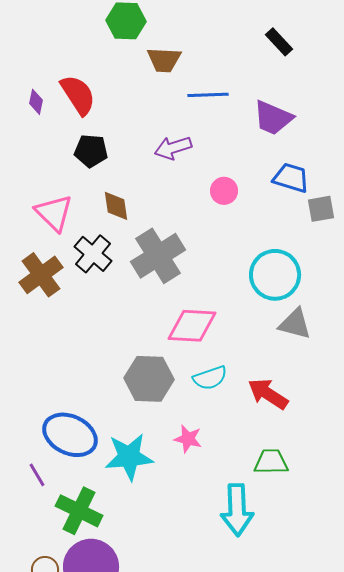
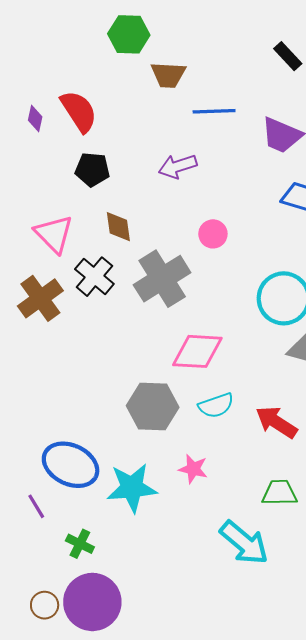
pink circle: (224, 191) -> (213, 234), moved
cyan arrow: (237, 510) -> (244, 543), turned -48
green cross: (79, 511) -> (80, 544), size x0.6

